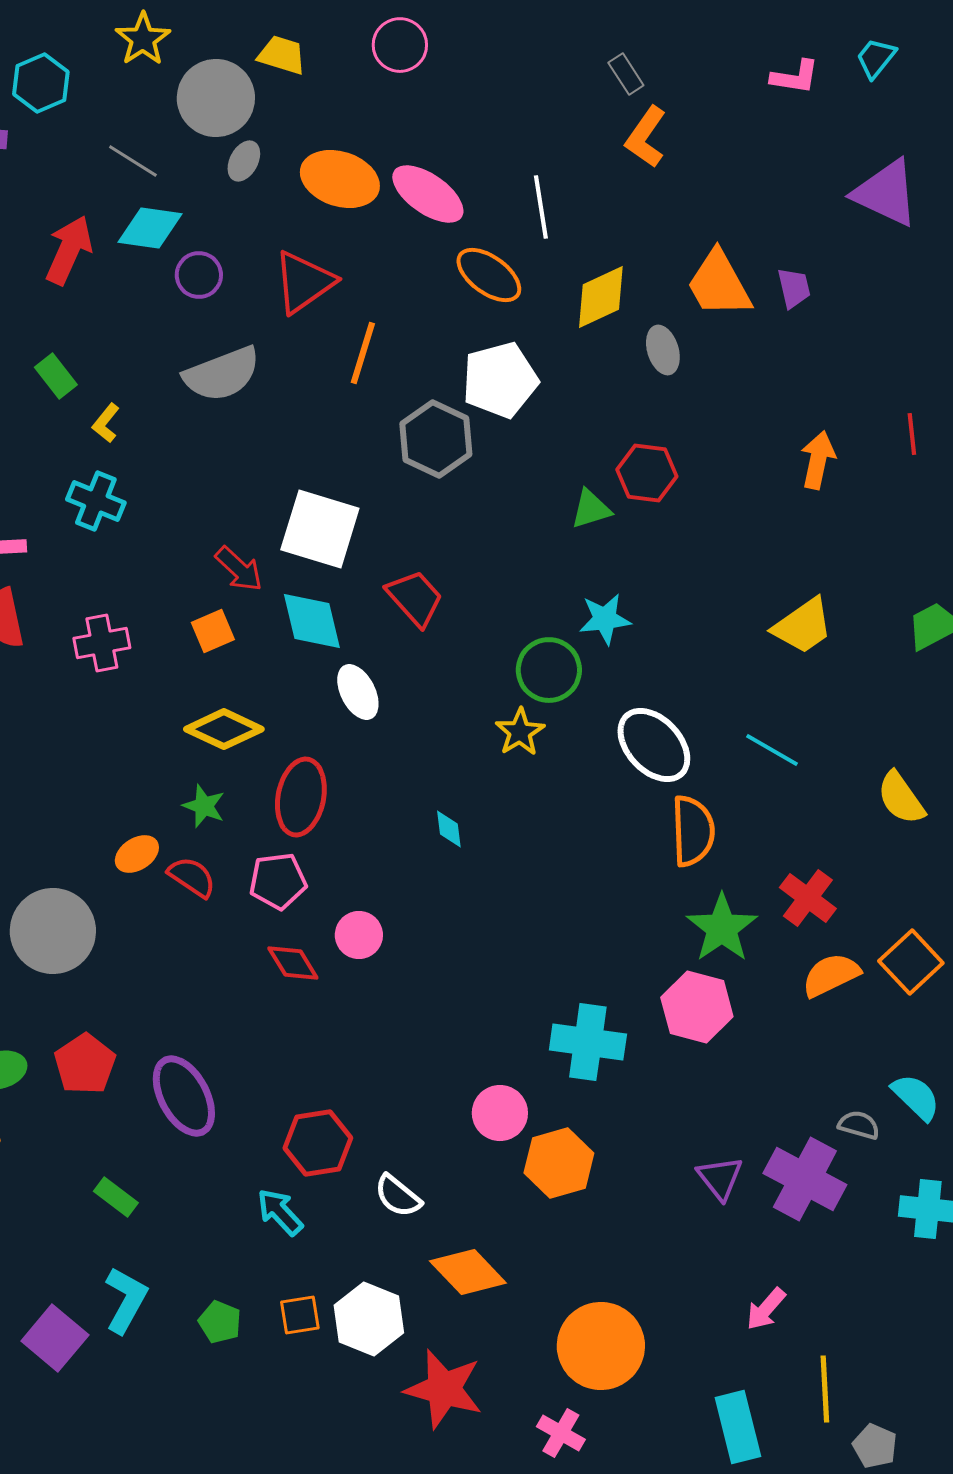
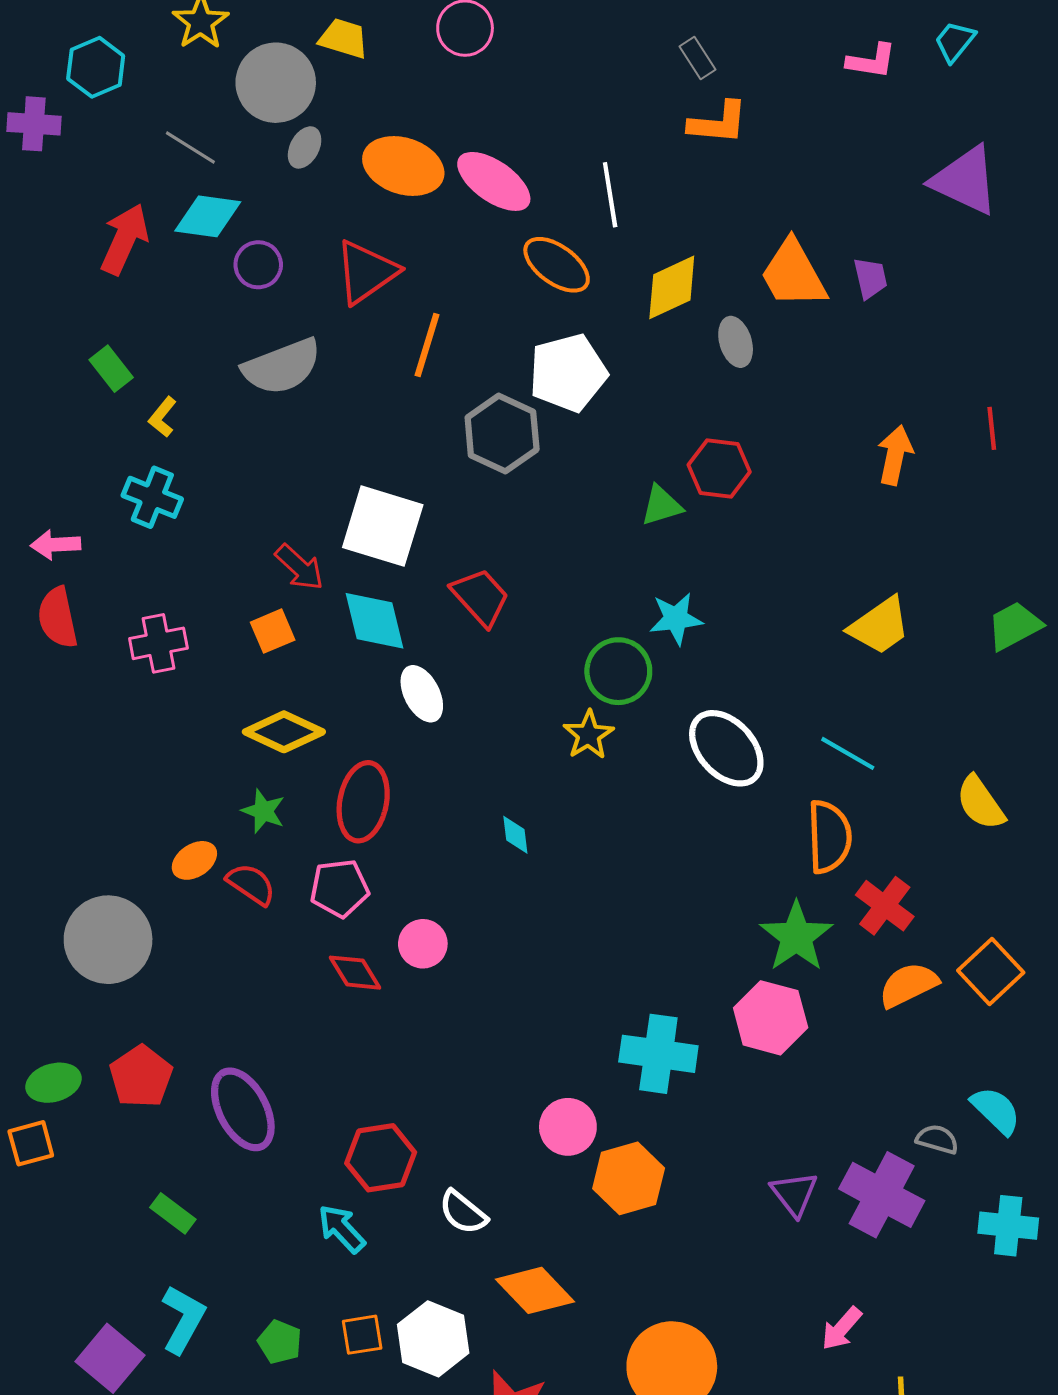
orange L-shape: (646, 137) -> (718, 123), turned -120
orange semicircle: (693, 831) -> (829, 837), moved

